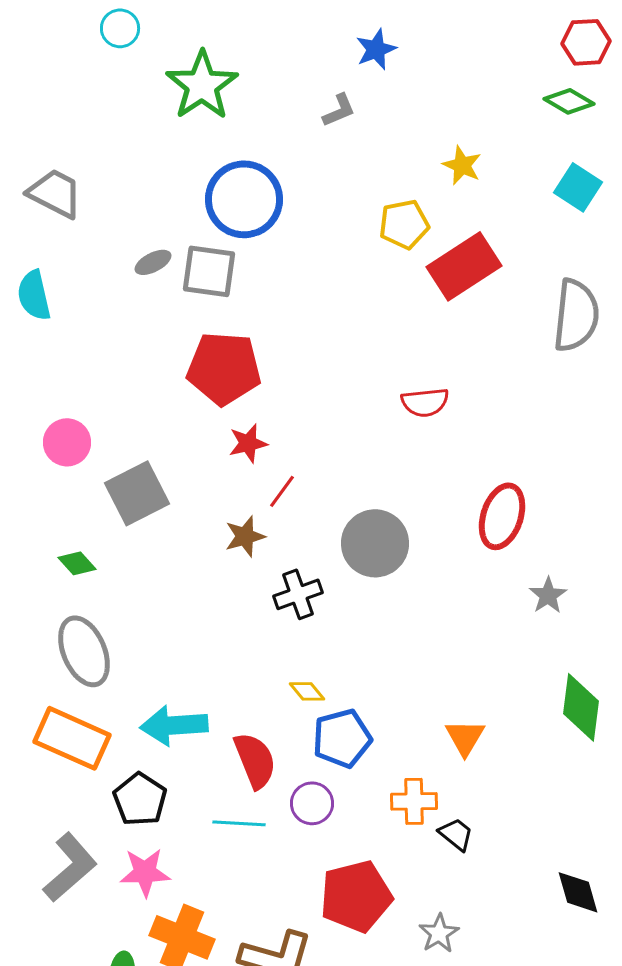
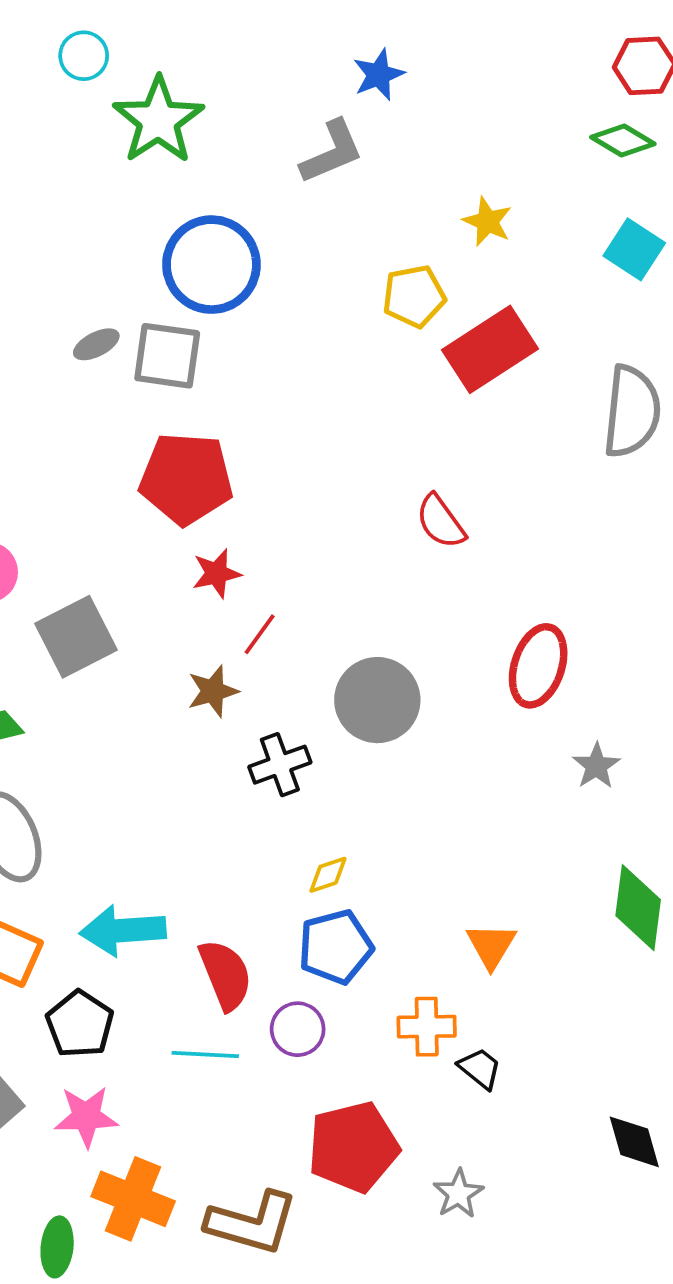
cyan circle: (120, 28) -> (84, 56), moved
gray L-shape: (339, 110) -> (332, 152), size x1.5
red semicircle: (425, 402) -> (441, 522), turned 60
yellow diamond: (307, 691) -> (328, 875), moved, turned -69

